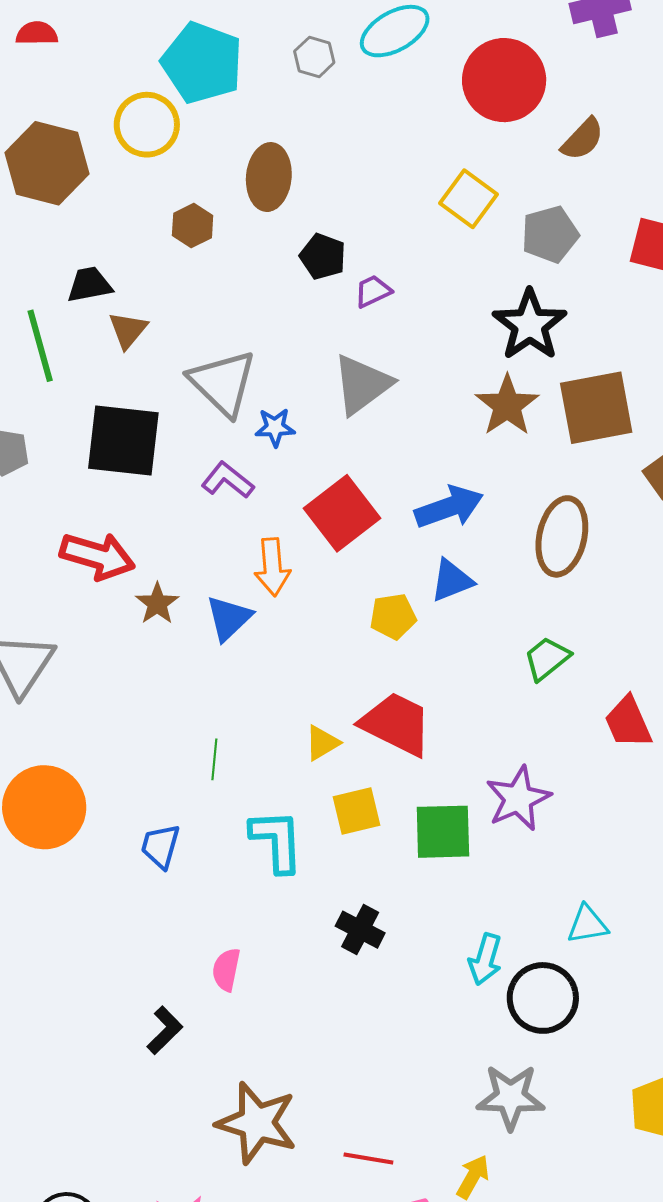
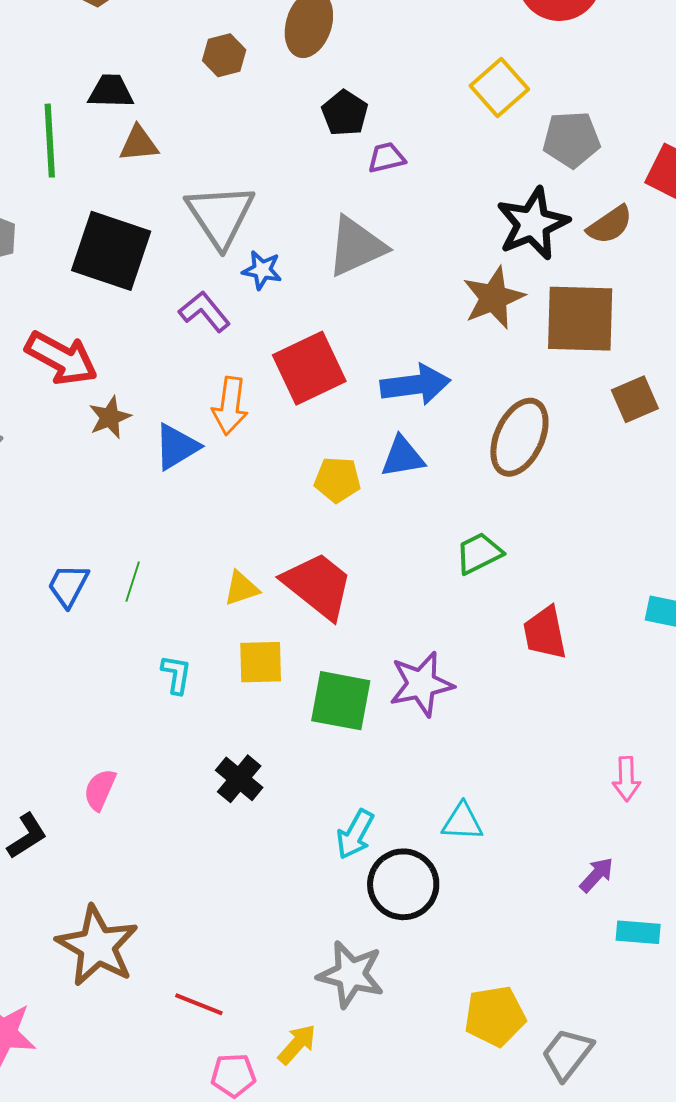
brown semicircle: (583, 139) -> (610, 225), moved
brown triangle: (128, 330) -> (139, 144), turned 33
cyan L-shape: (277, 841) -> (176, 674), size x0.6
blue trapezoid: (160, 846) -> (68, 585), moved

